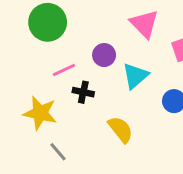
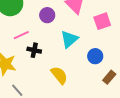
purple circle: (104, 55) -> (47, 15), moved

